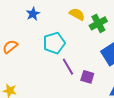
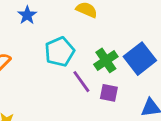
green cross: (98, 23) -> (106, 60), moved

